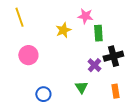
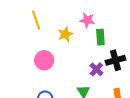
yellow line: (19, 17) -> (36, 20), moved
pink circle: (28, 55) -> (44, 60), moved

